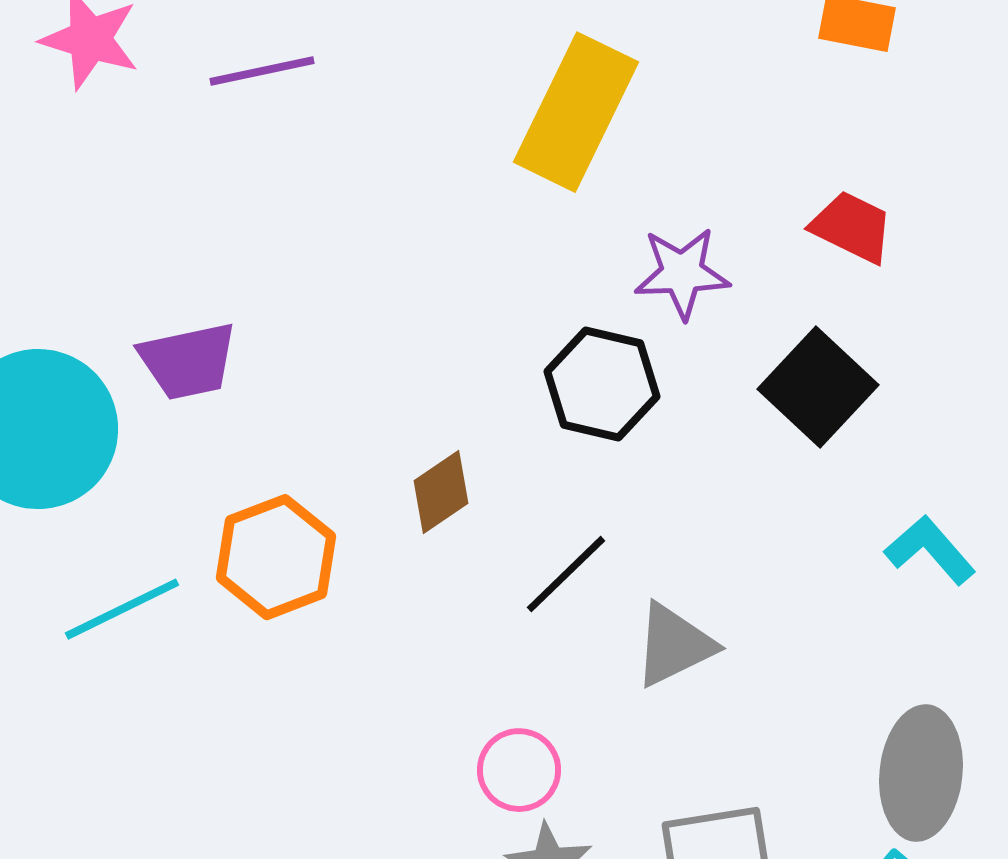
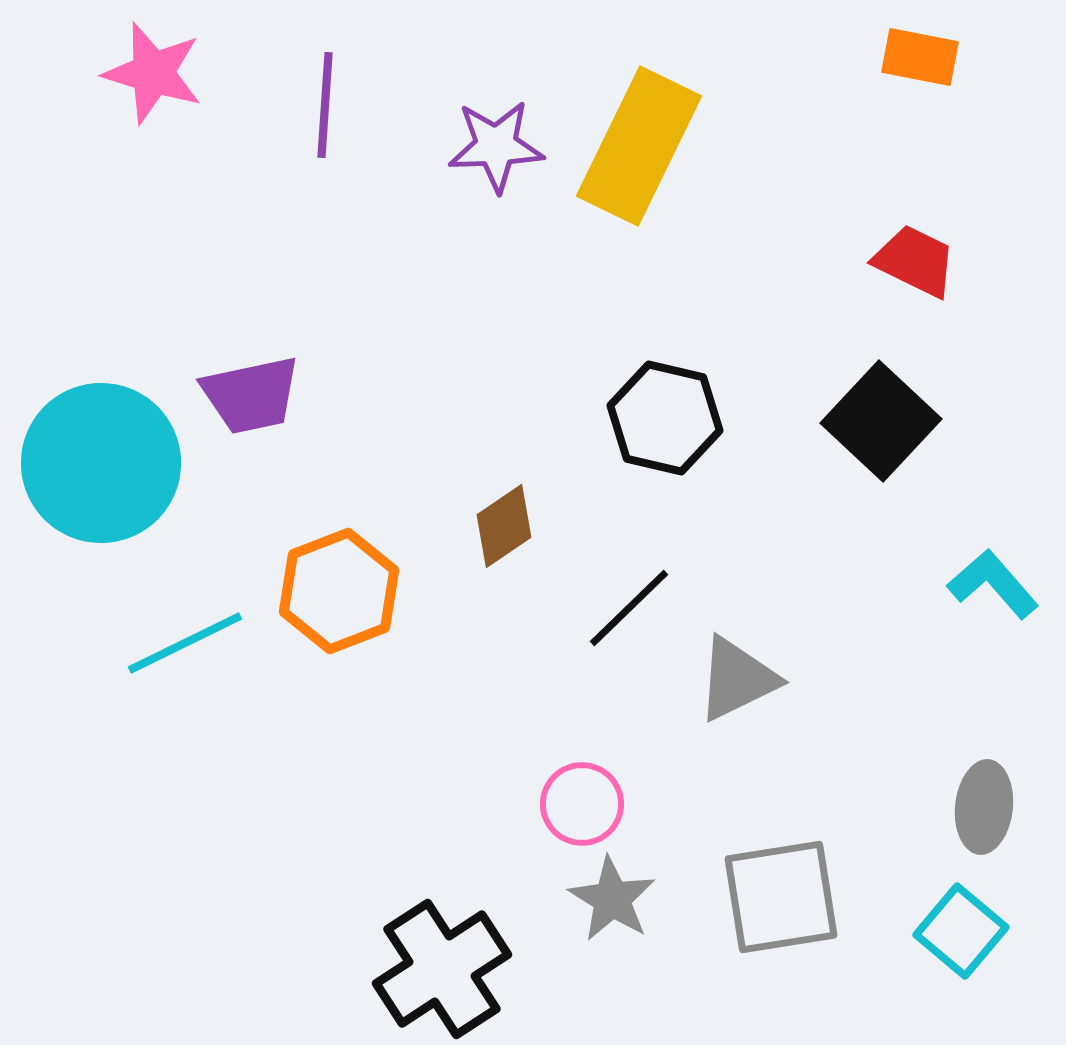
purple line: (262, 71) -> (325, 105), turned -74
purple star: (682, 273) -> (496, 146), moved
gray ellipse: (921, 773) -> (984, 807), size x0.7

